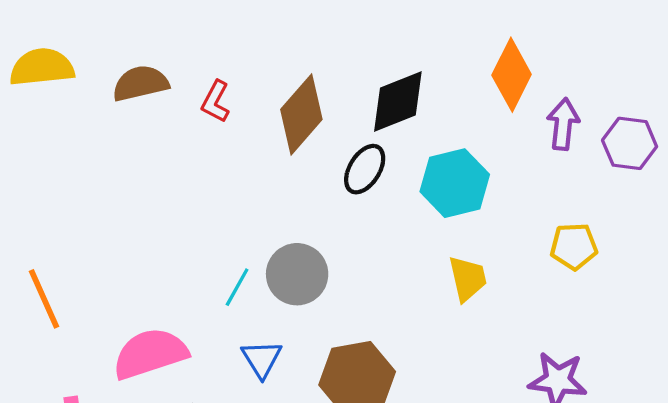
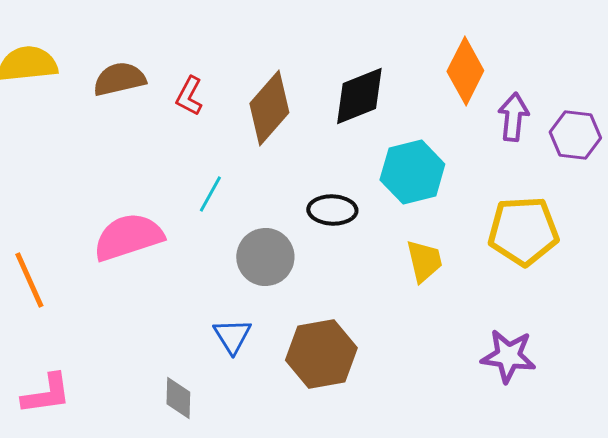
black ellipse: (365, 169) -> (332, 210), moved, turned 60
yellow pentagon: (574, 246) -> (523, 231), size x1.6
cyan line: (237, 287) -> (210, 194), moved
pink semicircle: (150, 354) -> (128, 237), moved

